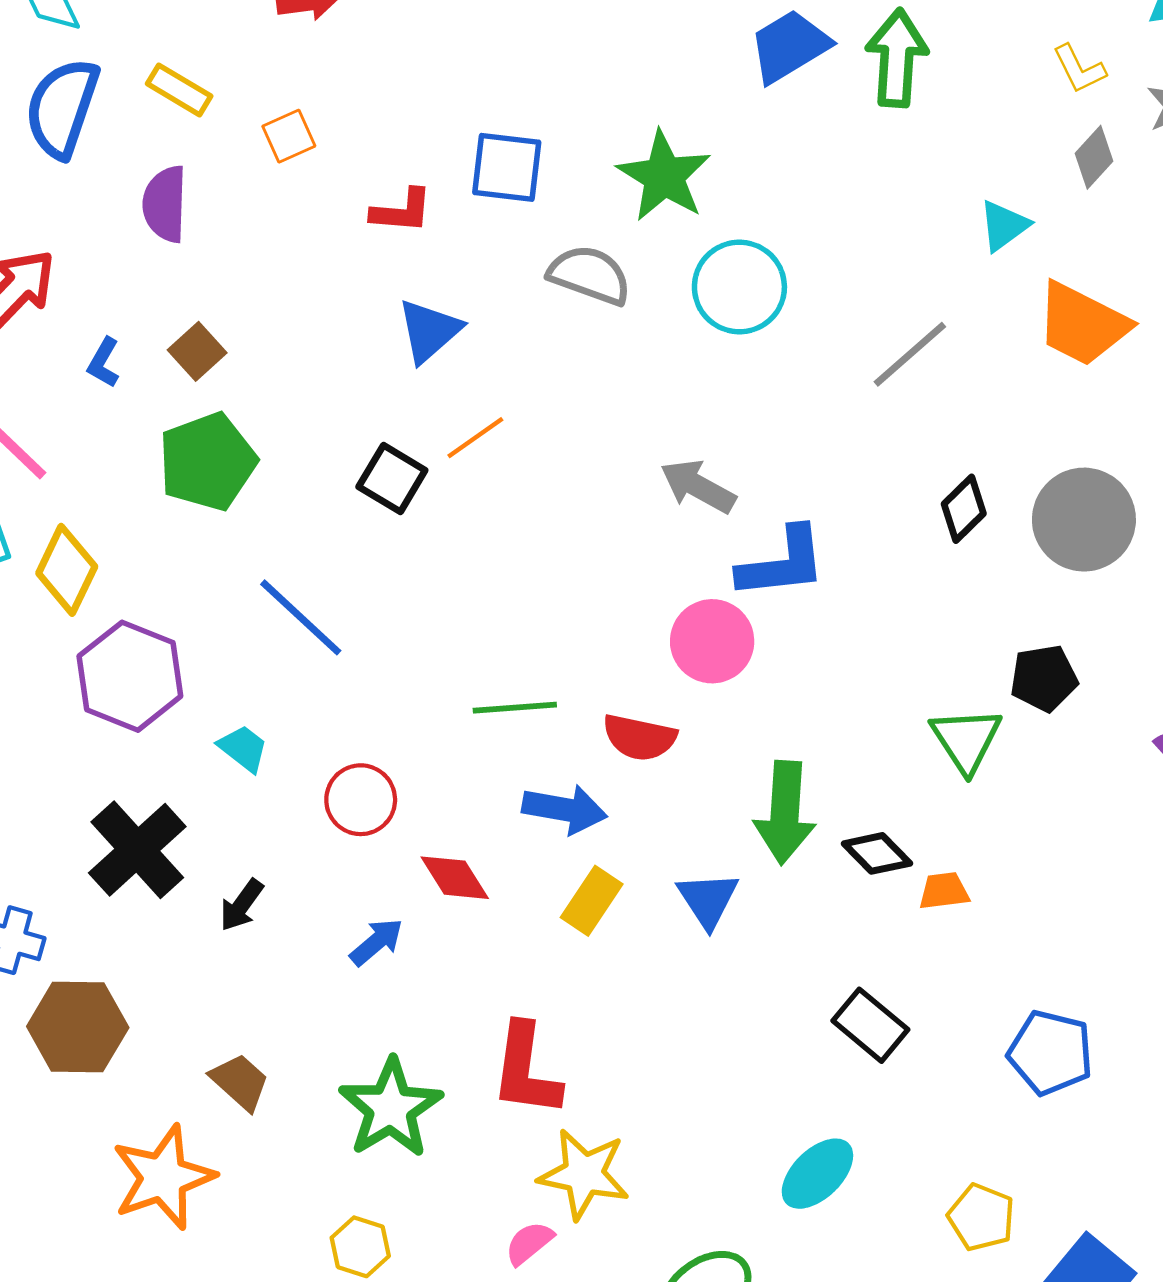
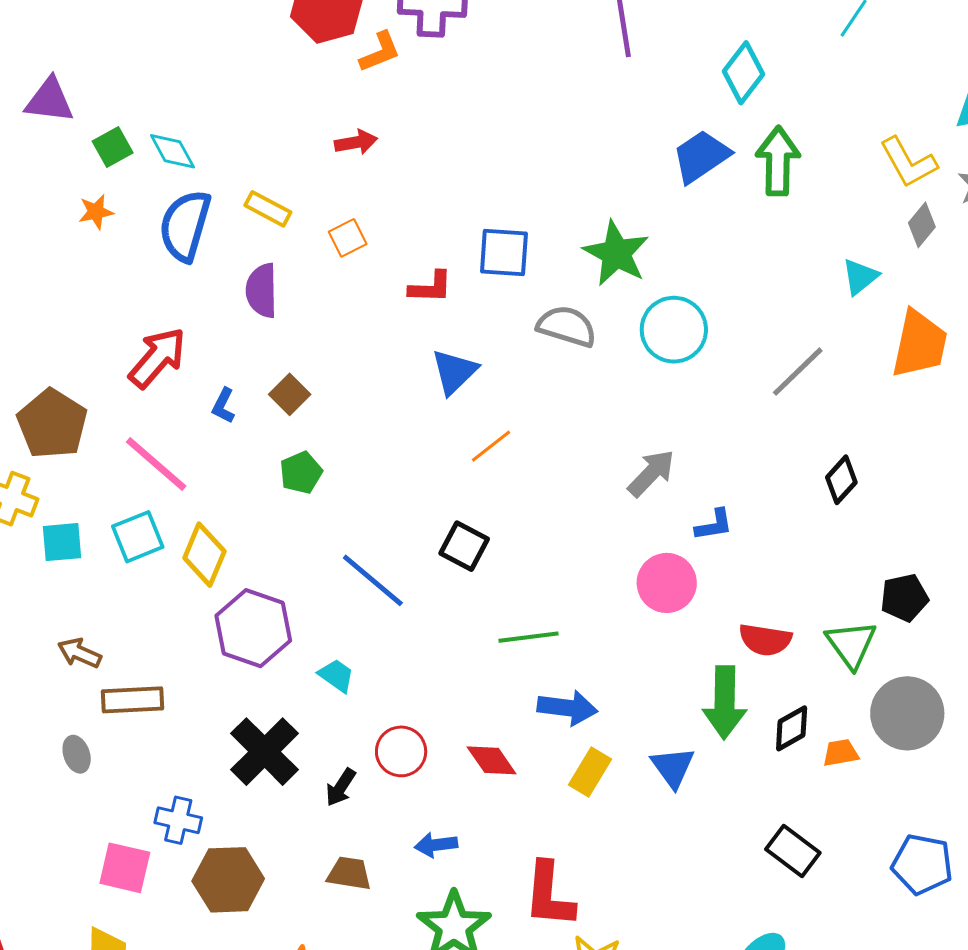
yellow L-shape: (1079, 69) -> (908, 162), size x1.5
orange trapezoid: (1082, 324) -> (920, 344), turned -102
green pentagon: (207, 462) -> (301, 473), size x0.6
black square: (392, 479) -> (464, 546), moved
gray arrow: (698, 486) -> (651, 473), turned 108
gray circle: (1084, 520) -> (907, 713), moved
blue L-shape: (782, 563) -> (714, 525), size x0.6
red semicircle: (639, 737) -> (765, 640), moved
red circle: (361, 800) -> (401, 751), moved
black diamond: (877, 853) -> (792, 728), turned -72
blue arrow: (377, 942) -> (436, 845), moved, turned -144
brown trapezoid: (240, 1082) -> (349, 873), moved, turned -30

